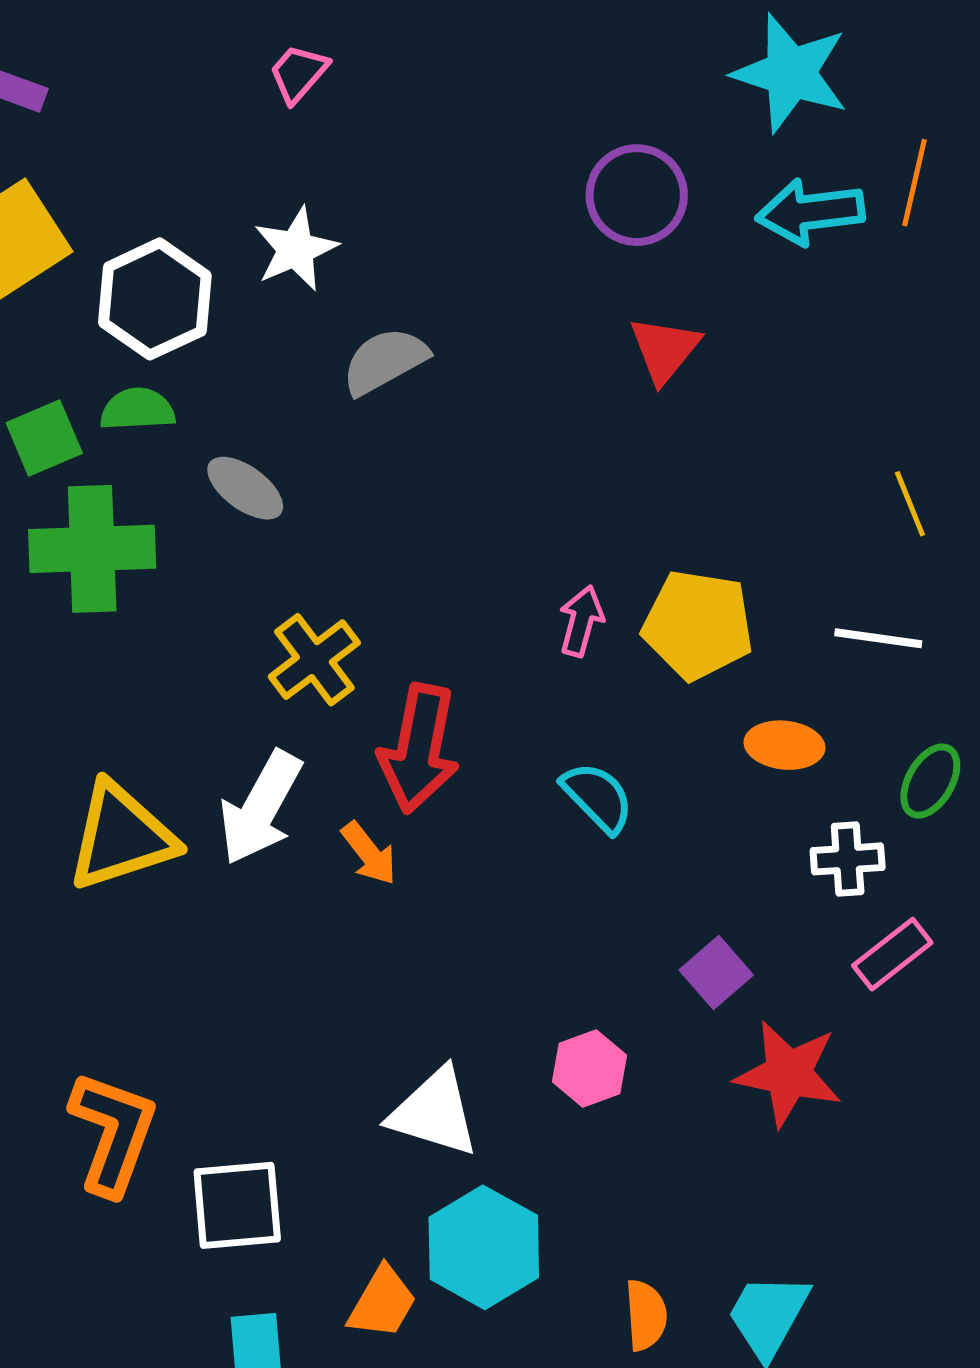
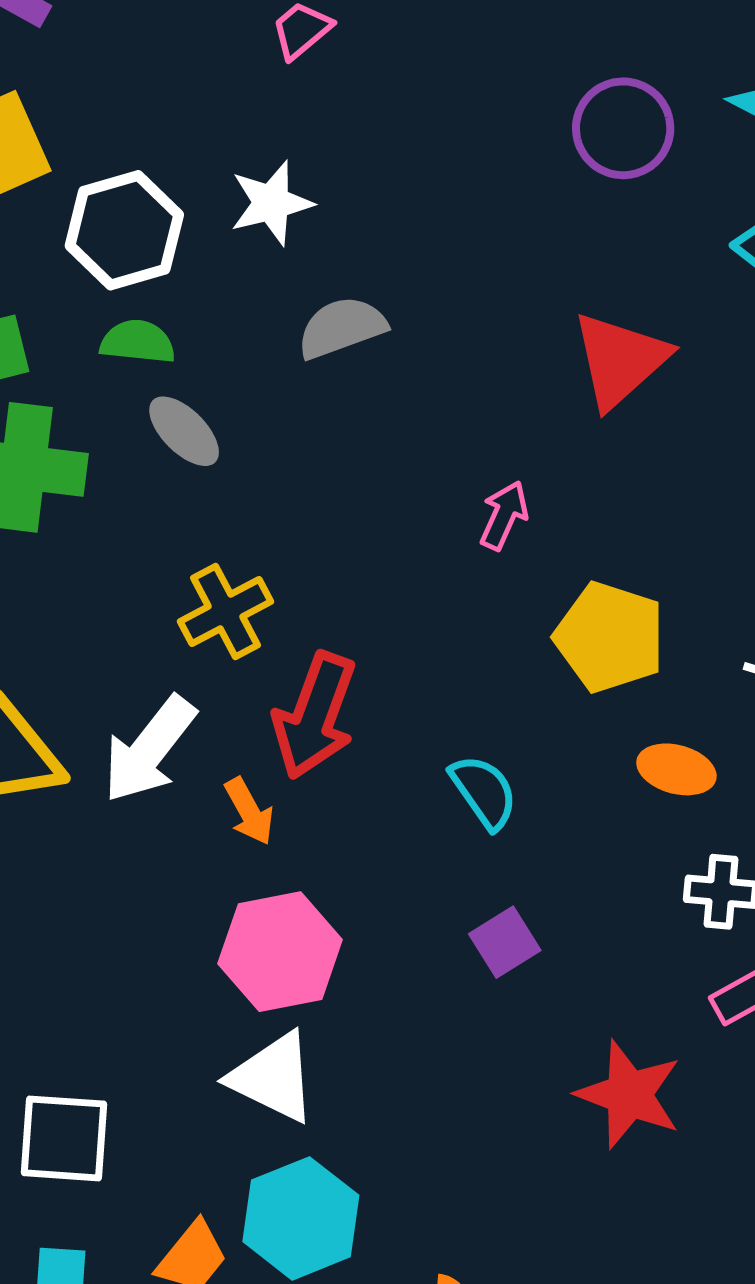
purple circle: (637, 195) -> (623, 128), moved
red triangle: (665, 349) -> (620, 360), size x1.4
green semicircle: (137, 409) -> (138, 342), moved
pink arrow: (581, 621) -> (504, 515), moved
purple square: (716, 972) -> (505, 942), moved
pink hexagon: (590, 1068) -> (280, 952), moved, size x1.6

